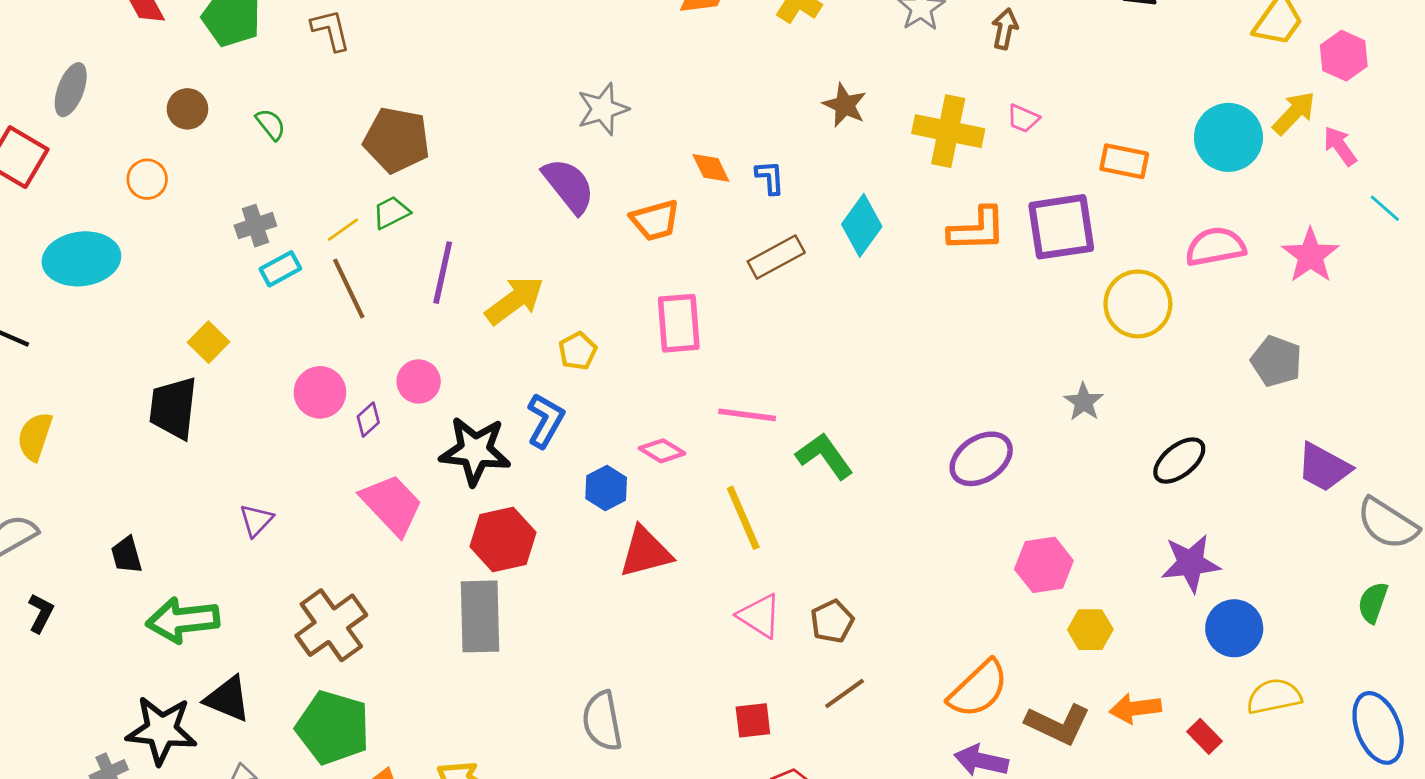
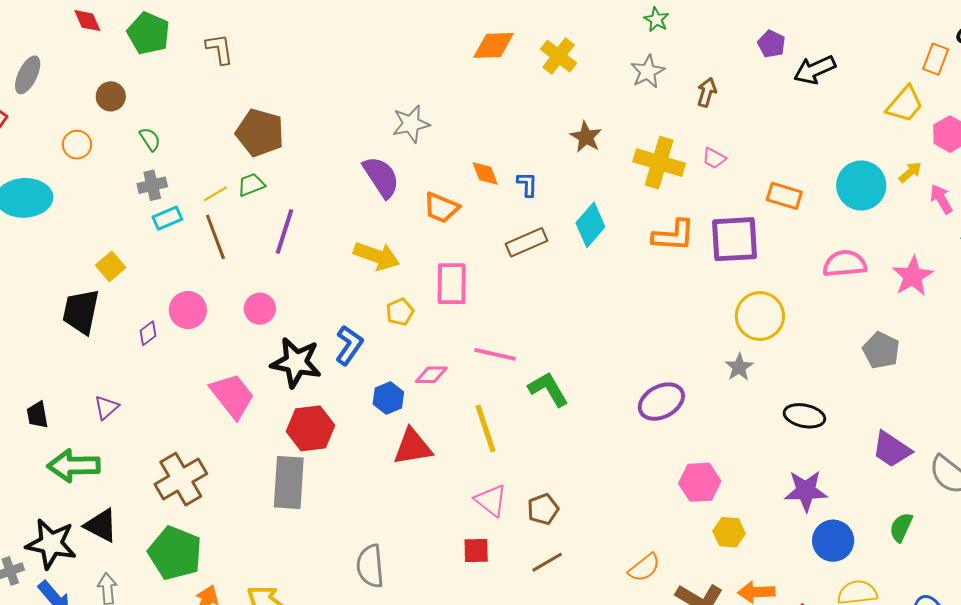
yellow arrow: (1294, 113) -> (910, 172), size x0.7
green semicircle: (271, 124) -> (150, 139), moved
orange trapezoid: (655, 220) -> (441, 208), turned 33
yellow arrow: (515, 300) -> (377, 256), moved, turned 51
yellow circle: (1138, 304) -> (760, 316), moved
yellow pentagon: (578, 351) -> (400, 312), moved
purple diamond: (368, 420) -> (148, 333), moved
pink diamond: (662, 451) -> (431, 375), turned -36
black ellipse: (1179, 461) -> (804, 416), turned 45
purple trapezoid: (1324, 467) -> (892, 449), moved
purple triangle: (256, 520) -> (106, 407), moved
green semicircle: (1373, 602) -> (901, 527), moved
orange semicircle: (978, 689) -> (644, 568), size x0.7
red square: (753, 720) -> (476, 551), moved

